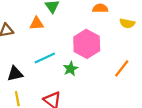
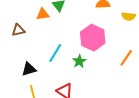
orange triangle: (37, 23) -> (43, 14), moved
cyan line: (45, 58) -> (55, 53), turned -30

